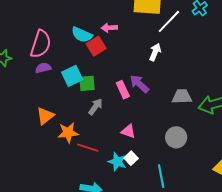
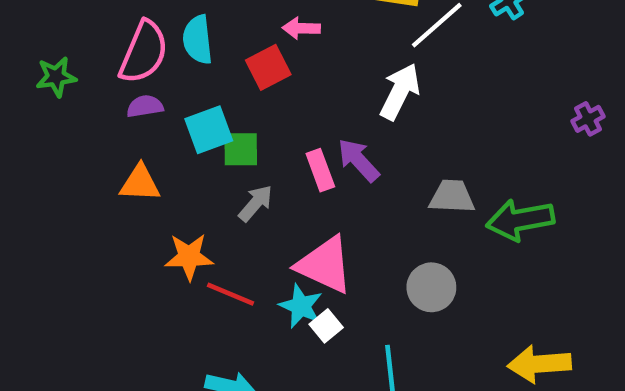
cyan semicircle: (82, 35) -> (198, 40), moved, turned 55
white arrow: (155, 52) -> (400, 91), size x1.4
orange triangle: (45, 116) -> (140, 183), moved, turned 36
pink triangle: (128, 131) -> (325, 265), size x1.8
cyan star: (117, 162) -> (301, 306), moved

